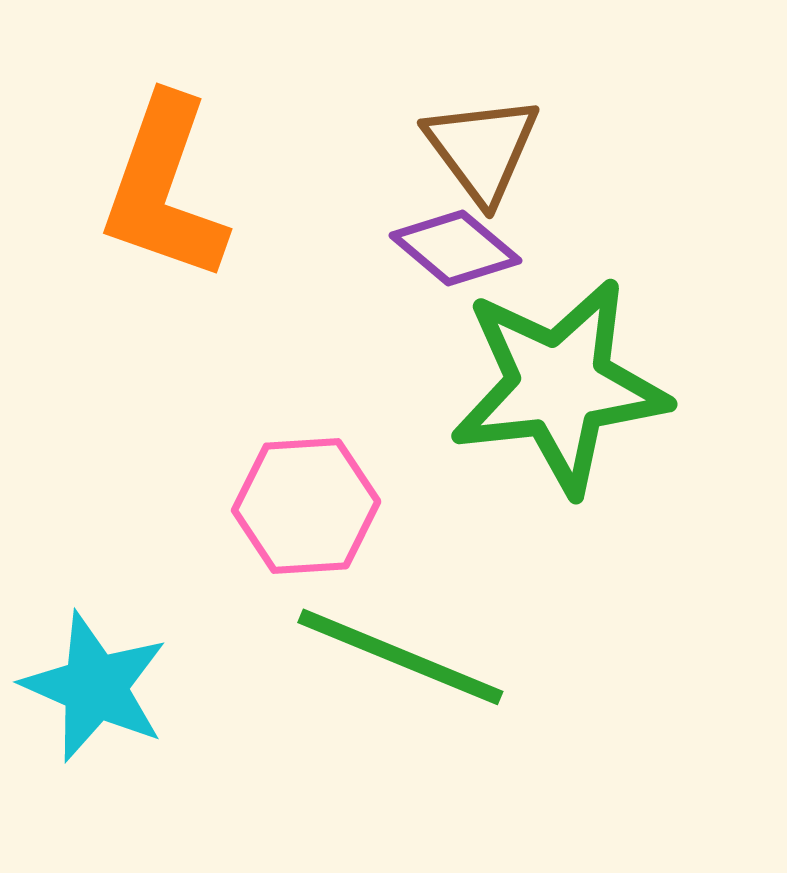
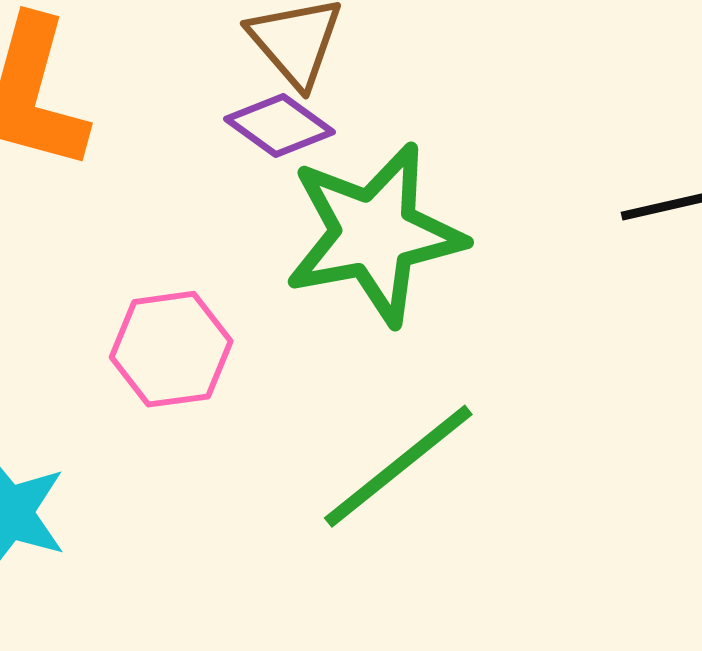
green line: (400, 657) -> (398, 466), moved, turned -57

